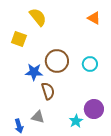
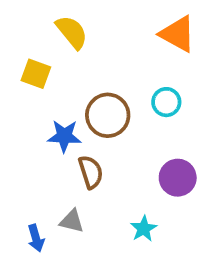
orange triangle: (94, 18) -> (178, 34), size x1.5
cyan circle: (90, 64) -> (166, 102), moved
purple circle: (94, 109) -> (178, 178), moved

